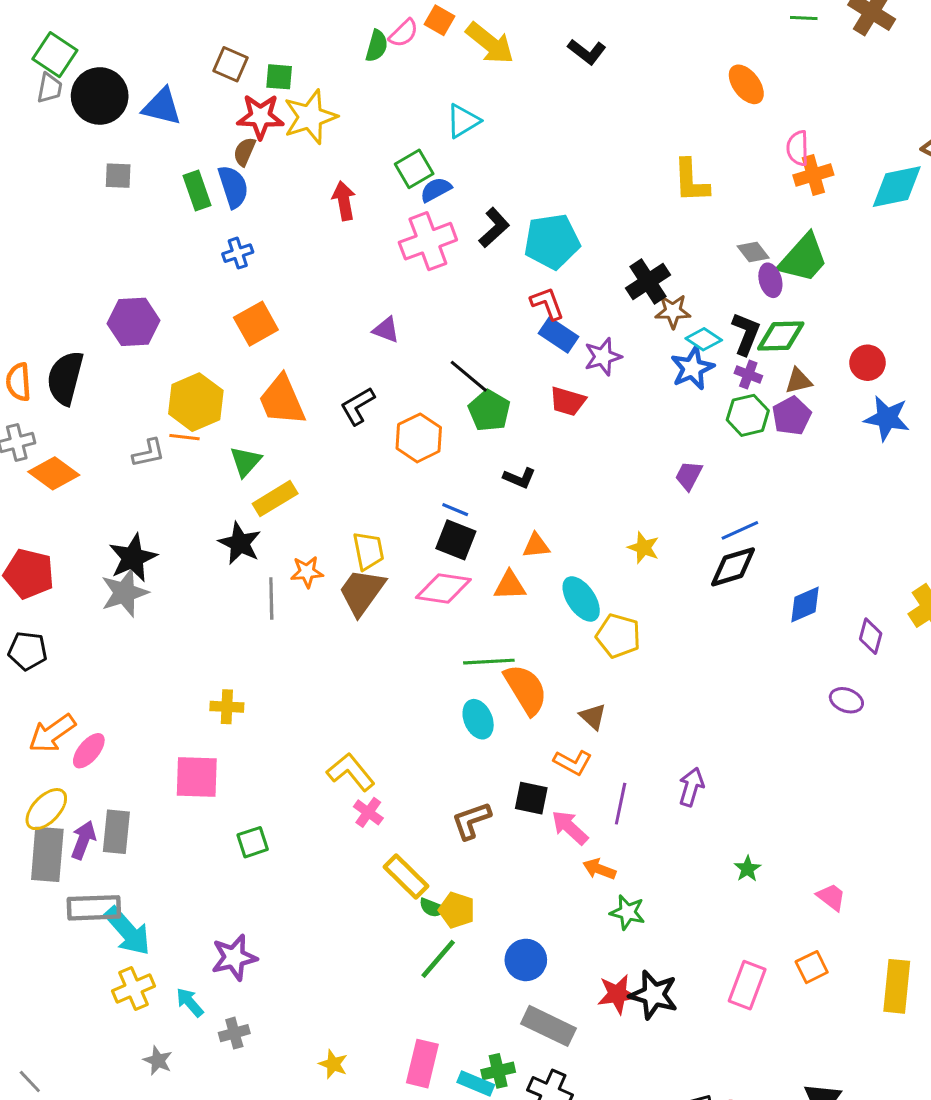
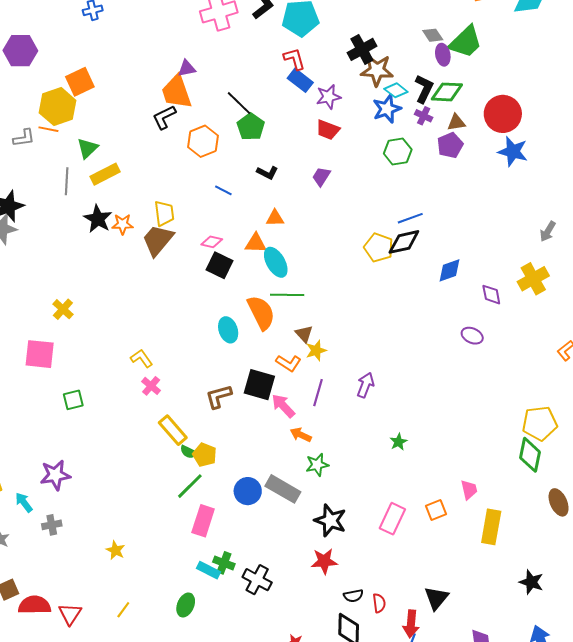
brown star: (673, 311) -> (377, 70), size x1.4
orange square: (256, 324) -> (80, 82), moved
purple triangle: (386, 330) -> (187, 68), turned -36
red circle: (867, 363) -> (503, 114), size x1.6
orange trapezoid: (282, 400) -> (177, 92), moved
red trapezoid: (568, 401) -> (328, 130), moved
green hexagon: (748, 415) -> (398, 151), moved
purple trapezoid: (689, 476) -> (321, 177), moved
black square: (456, 540) -> (219, 265), moved
black star: (240, 543) -> (98, 219), moved
yellow star: (643, 548) -> (316, 350), moved, turned 30
pink diamond: (443, 588) -> (212, 242), size x0.6
gray line: (271, 598) -> (67, 181), moved
cyan ellipse: (581, 599) -> (276, 262), moved
yellow pentagon: (618, 636) -> (379, 248), moved
purple diamond: (871, 636) -> (491, 295), turned -30
green line: (489, 662) -> (287, 295), moved
yellow cross: (227, 707) -> (63, 309), turned 35
yellow L-shape: (351, 772) -> (142, 358), size x0.7
black square: (531, 798) -> (259, 385), size x1.4
pink trapezoid: (831, 897) -> (469, 490), moved, turned 35
green star: (628, 912) -> (317, 465), turned -30
red star: (617, 994) -> (324, 561), moved
gray rectangle: (549, 1026) -> (283, 489), moved
pink rectangle: (422, 1064) -> (203, 521), moved
green cross: (498, 1071) -> (224, 563), turned 30

